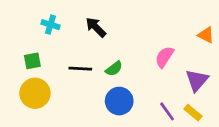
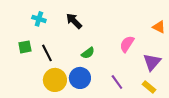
black line: (80, 69) -> (47, 53), moved, turned 60
yellow circle: (35, 93) -> (55, 80), moved
blue circle: (119, 101) -> (80, 78), moved
purple line: (167, 111) -> (117, 82), moved

